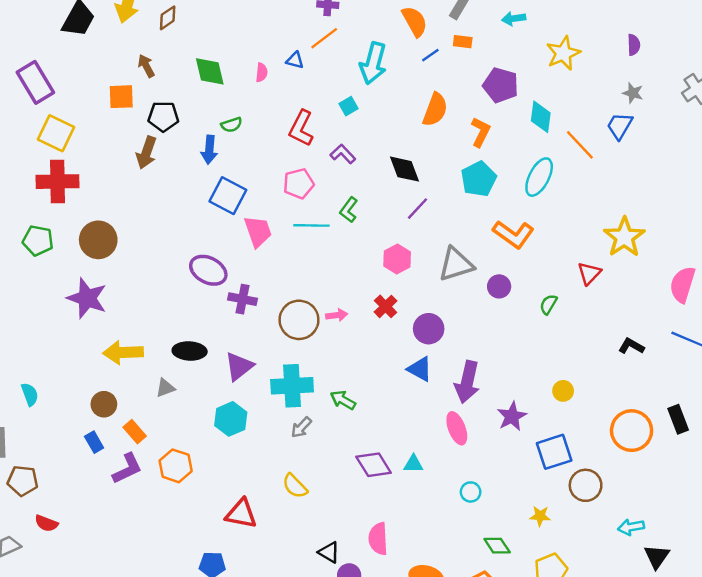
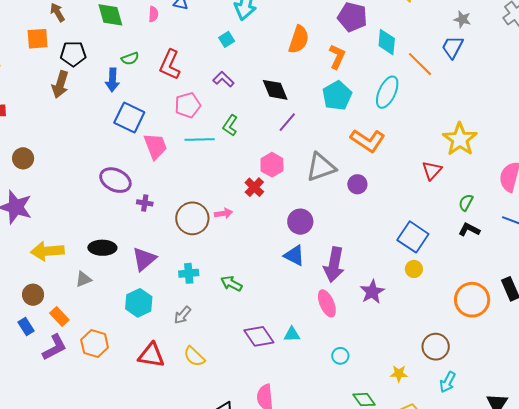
red L-shape: (301, 128) -> (170, 65), moved
brown circle: (98, 240) -> (23, 158), size x0.7
purple cross: (243, 299) -> (145, 203), size x0.7
green semicircle: (548, 304) -> (466, 202), moved
red cross: (386, 306) -> (254, 187), moved
cyan cross: (292, 386) -> (189, 273), size x0.6
gray arrow: (301, 427) -> (182, 315), moved
blue square: (554, 452) -> (413, 237), moved, turned -36
red triangle: (241, 514) -> (151, 355), moved
cyan arrow: (631, 527) -> (448, 382), moved, turned -50

